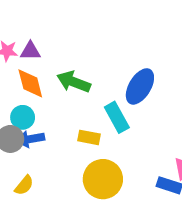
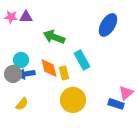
orange diamond: (30, 83) -> (49, 68), moved
blue ellipse: (140, 86) -> (108, 25), moved
yellow rectangle: (89, 137) -> (64, 73), turned 64

